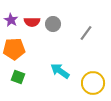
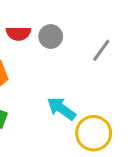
yellow circle: (93, 83) -> (94, 133), moved

